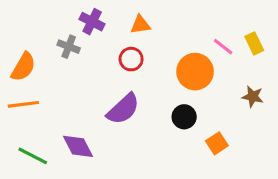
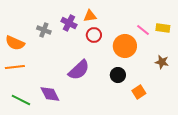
purple cross: (92, 22) -> (69, 23), moved
yellow rectangle: (254, 43) -> (163, 28), turned -56
red circle: (131, 59) -> (94, 35), moved
orange semicircle: (23, 67) -> (15, 43), turned 84

